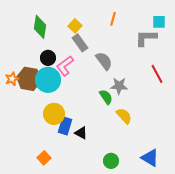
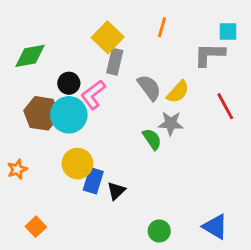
yellow square: (75, 26) -> (108, 37), size x1.5
green diamond: (40, 27) -> (30, 56), moved, turned 70
gray rectangle: (80, 43) -> (115, 62), turned 48
orange star: (12, 79) -> (17, 169), moved
yellow semicircle: (124, 116) -> (178, 92), moved, turned 84
black triangle: (81, 133) -> (116, 191), turned 48
orange square: (44, 158) -> (36, 227), moved

